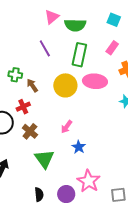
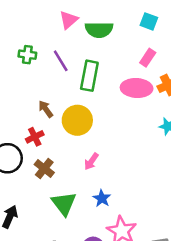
green rectangle: (79, 55) -> (89, 76), moved
green cross: (15, 75) -> (27, 55), moved
pink ellipse: (95, 81) -> (137, 88), moved
yellow circle: (65, 85) -> (77, 120), moved
blue star: (79, 147) -> (102, 198), moved

